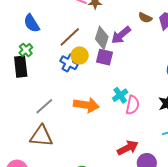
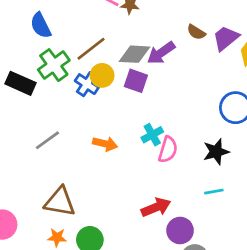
gray diamond: (102, 38) -> (134, 54), turned 70
green cross: (26, 50) -> (54, 65), moved, size x1.6
black rectangle: (21, 67) -> (20, 83), turned -65
orange arrow: (86, 105) -> (105, 144), size x0.7
brown triangle: (41, 136) -> (60, 202), moved

